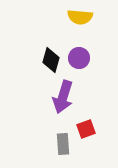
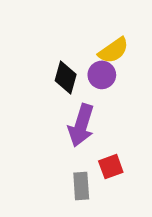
yellow semicircle: (80, 17) -> (113, 50), moved, turned -40

